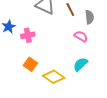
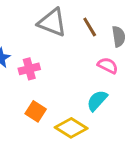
cyan semicircle: (80, 64) -> (97, 101), moved

